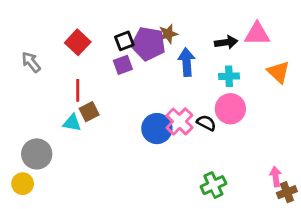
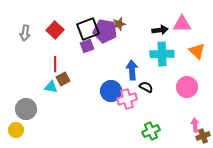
black square: (124, 41) -> (88, 29), size x1.6
gray arrow: (31, 62) -> (25, 33), moved, turned -133
blue arrow: (187, 62) -> (132, 70), moved
cyan cross: (229, 76) -> (162, 54), size x1.6
pink circle: (230, 109) -> (187, 87), moved
pink cross: (179, 121) -> (127, 99), moved, turned 30

